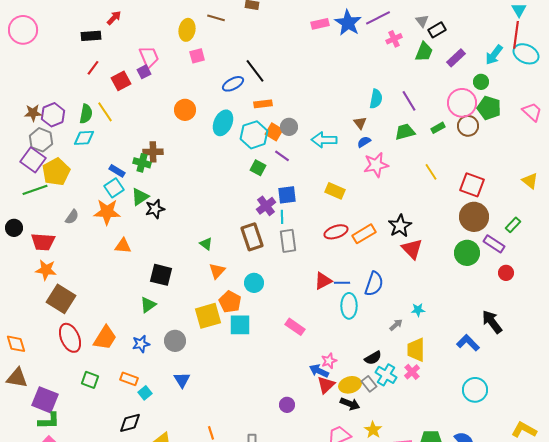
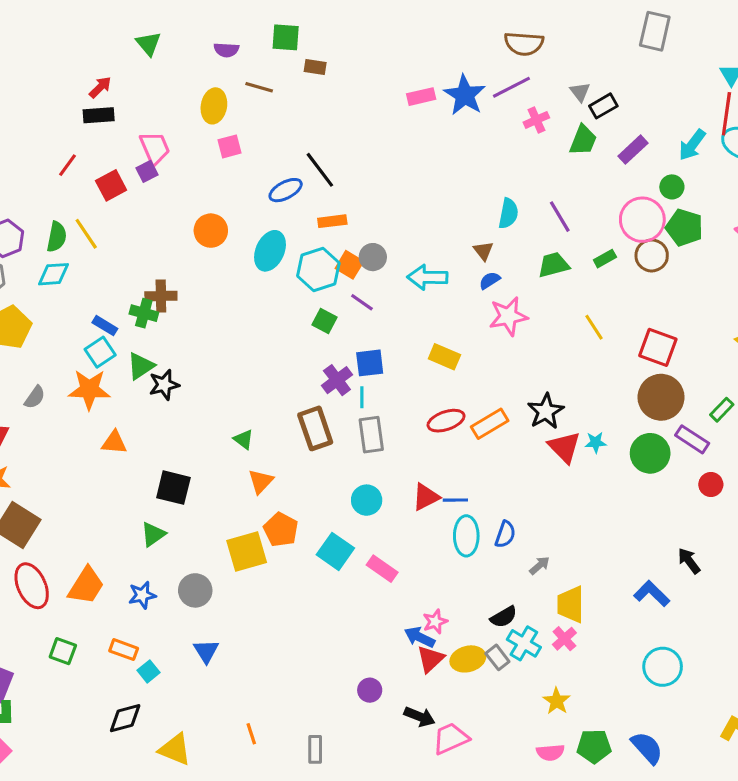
black rectangle: (91, 36) -> (99, 115), moved
cyan circle: (254, 283) -> (367, 500), moved
blue semicircle: (374, 284) -> (505, 534), moved, size x0.7
cyan star: (418, 310) -> (596, 442), moved
black arrow: (492, 322) -> (689, 561), size x0.7
cyan square: (240, 325) -> (335, 551), moved, turned 35
black arrow: (350, 404) -> (420, 717), moved
yellow star: (373, 430) -> (557, 701), moved

